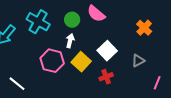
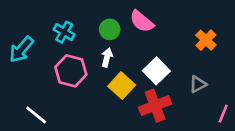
cyan cross: (38, 22) -> (64, 32), size x0.7
pink hexagon: (52, 61) -> (71, 71), moved
red cross: (106, 77) -> (155, 106), size x1.6

